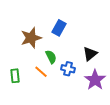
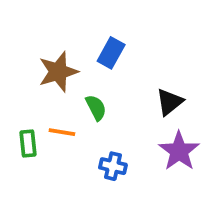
blue cross: (68, 69) -> (113, 166), moved
orange line: (41, 72) -> (62, 132), moved, turned -32

